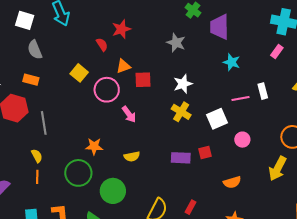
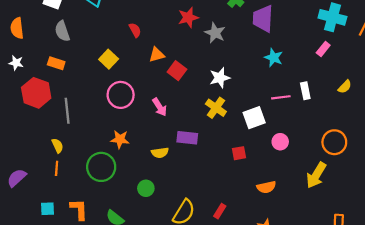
red star: (121, 29) -> (188, 17), moved
red square: (143, 80) -> (177, 71), turned 36
pink circle: (107, 90) -> (121, 95), moved
purple rectangle: (181, 158) -> (187, 138), moved
green circle: (113, 191) -> (146, 188), moved, size x0.6

